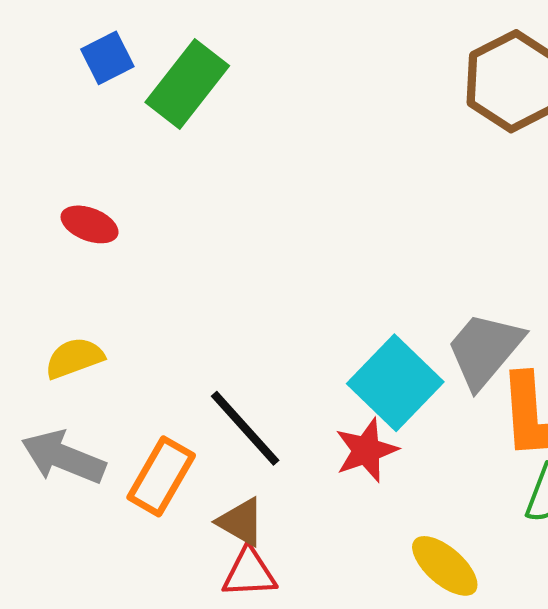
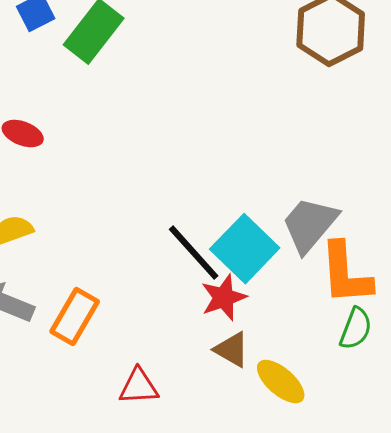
black line: (245, 428) -> (194, 253), moved
brown triangle: (241, 522) -> (232, 350), moved

